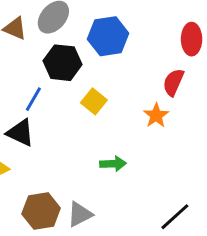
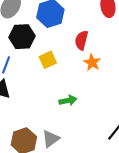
red semicircle: (173, 82) -> (81, 40), moved
yellow square: (94, 101) -> (48, 60), turned 36

